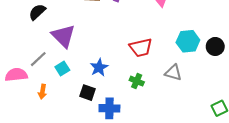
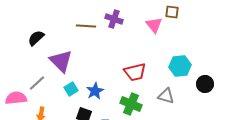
black circle: (215, 46) -> (205, 84), moved
cyan square: (62, 68) -> (71, 89), moved
green cross: (137, 81) -> (131, 104), size x1.5

